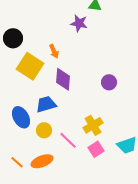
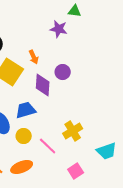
purple circle: (109, 82) -> (63, 72), moved
pink square: (96, 149) -> (76, 171), moved

